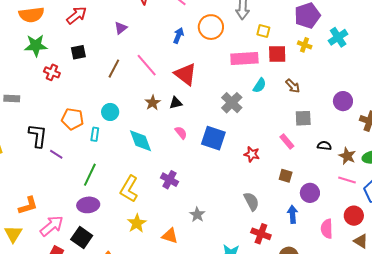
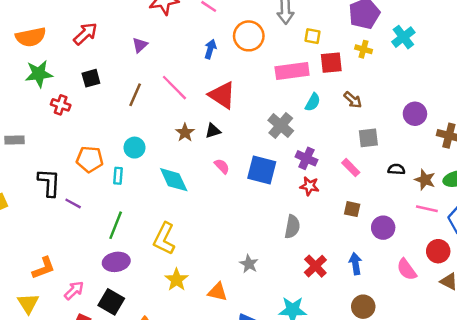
purple cross: (169, 180) -> (306, 158), moved
gray semicircle: (251, 201) -> (292, 227), moved, turned 42
blue arrow: (293, 214) -> (356, 264), moved
pink arrow: (52, 226) -> (74, 290), size x0.7
pink semicircle: (327, 229) -> (407, 269), turned -30
red cross: (261, 234) -> (315, 266), moved, turned 30

